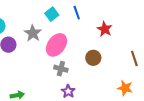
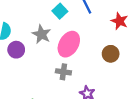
gray cross: (61, 69) -> (63, 72), moved

